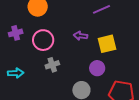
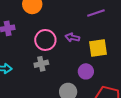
pink circle: (43, 40) -> (45, 40), moved

